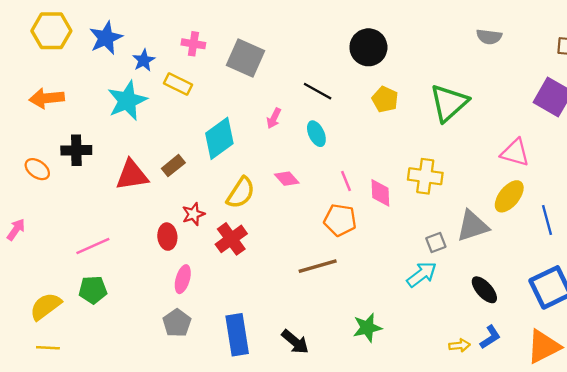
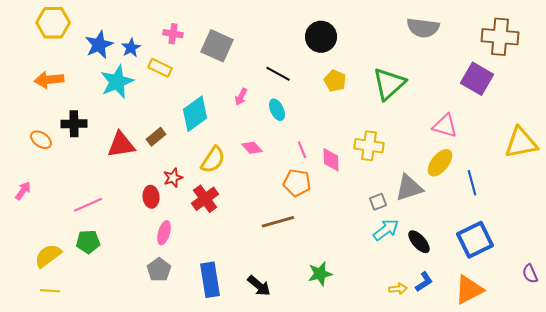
gray semicircle: (489, 37) -> (423, 28), size x1.5
blue star: (106, 38) -> (99, 45), moved
cyan arrow: (422, 274) -> (386, 230), moved

